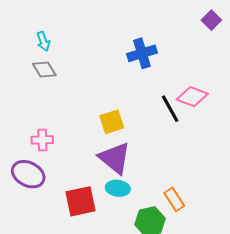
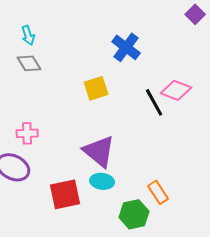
blue cross: (142, 53) -> (126, 47), turned -36
yellow square: (112, 122) -> (96, 88), moved

